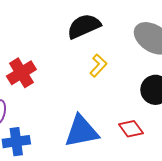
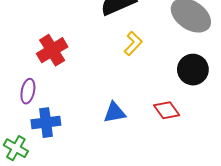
blue triangle: (81, 131) -> (115, 112), size x0.6

